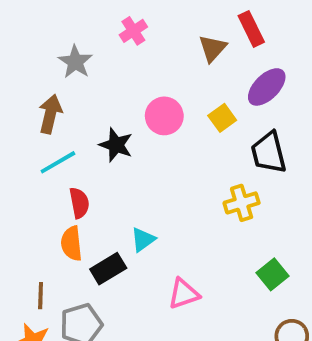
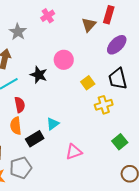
red rectangle: (251, 29) -> (109, 15), turned 42
yellow square: (222, 118) -> (88, 83), moved

